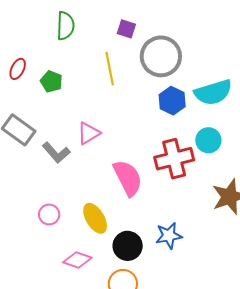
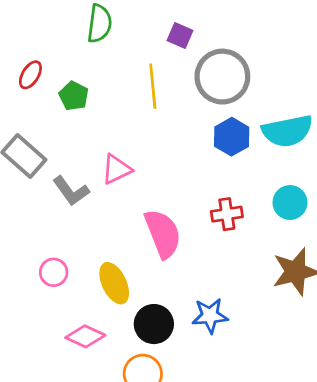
cyan circle: (208, 140) -> (290, 202), moved
red cross: (174, 159) -> (227, 214), size x0.6

